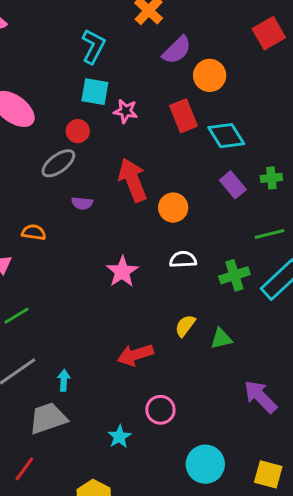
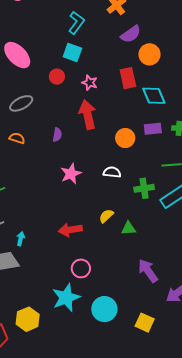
pink star: (126, 111) -> (90, 83), moved
gray ellipse: (58, 163) -> (21, 103), moved
purple rectangle: (233, 185) -> (153, 129), turned -66
purple semicircle: (82, 203) -> (57, 135), moved, turned -96
orange circle: (173, 208) -> (125, 138), moved
cyan star: (119, 437) -> (66, 298), moved, size x1.8

